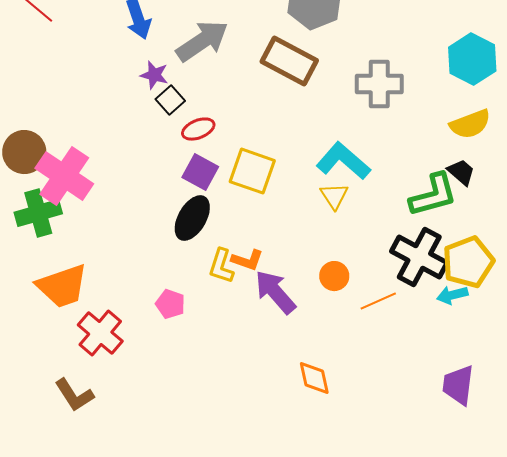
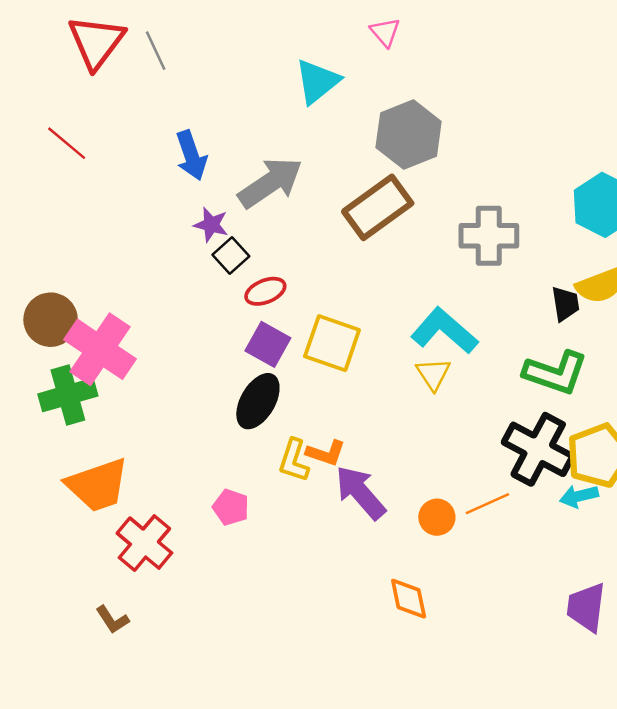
brown rectangle: (289, 61) -> (378, 207), turned -64
black trapezoid: (461, 172) -> (565, 304), moved, turned 40
green L-shape: (433, 195) -> (555, 373), turned 34
orange circle: (334, 276) -> (437, 517), moved
brown L-shape: (74, 395) -> (112, 620), size x0.7

